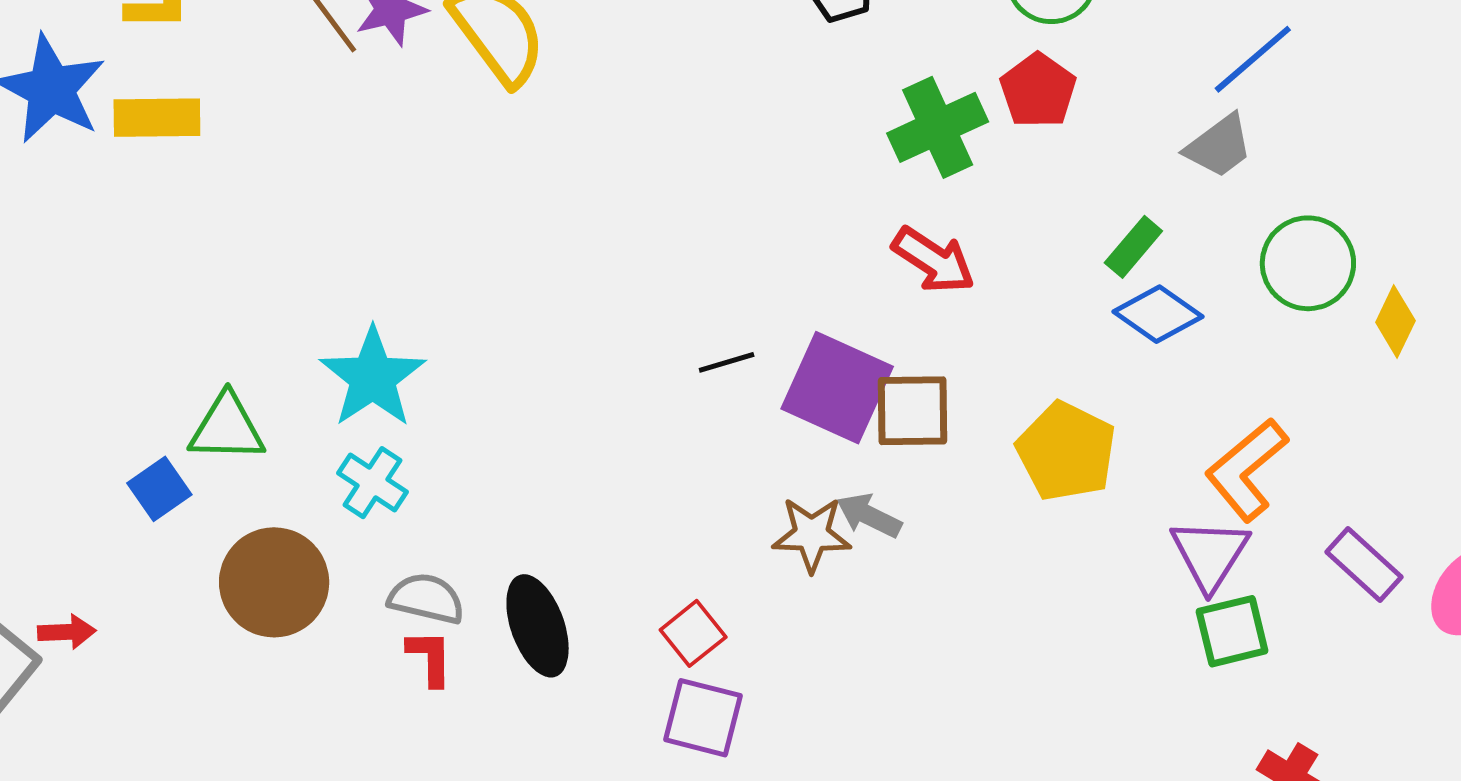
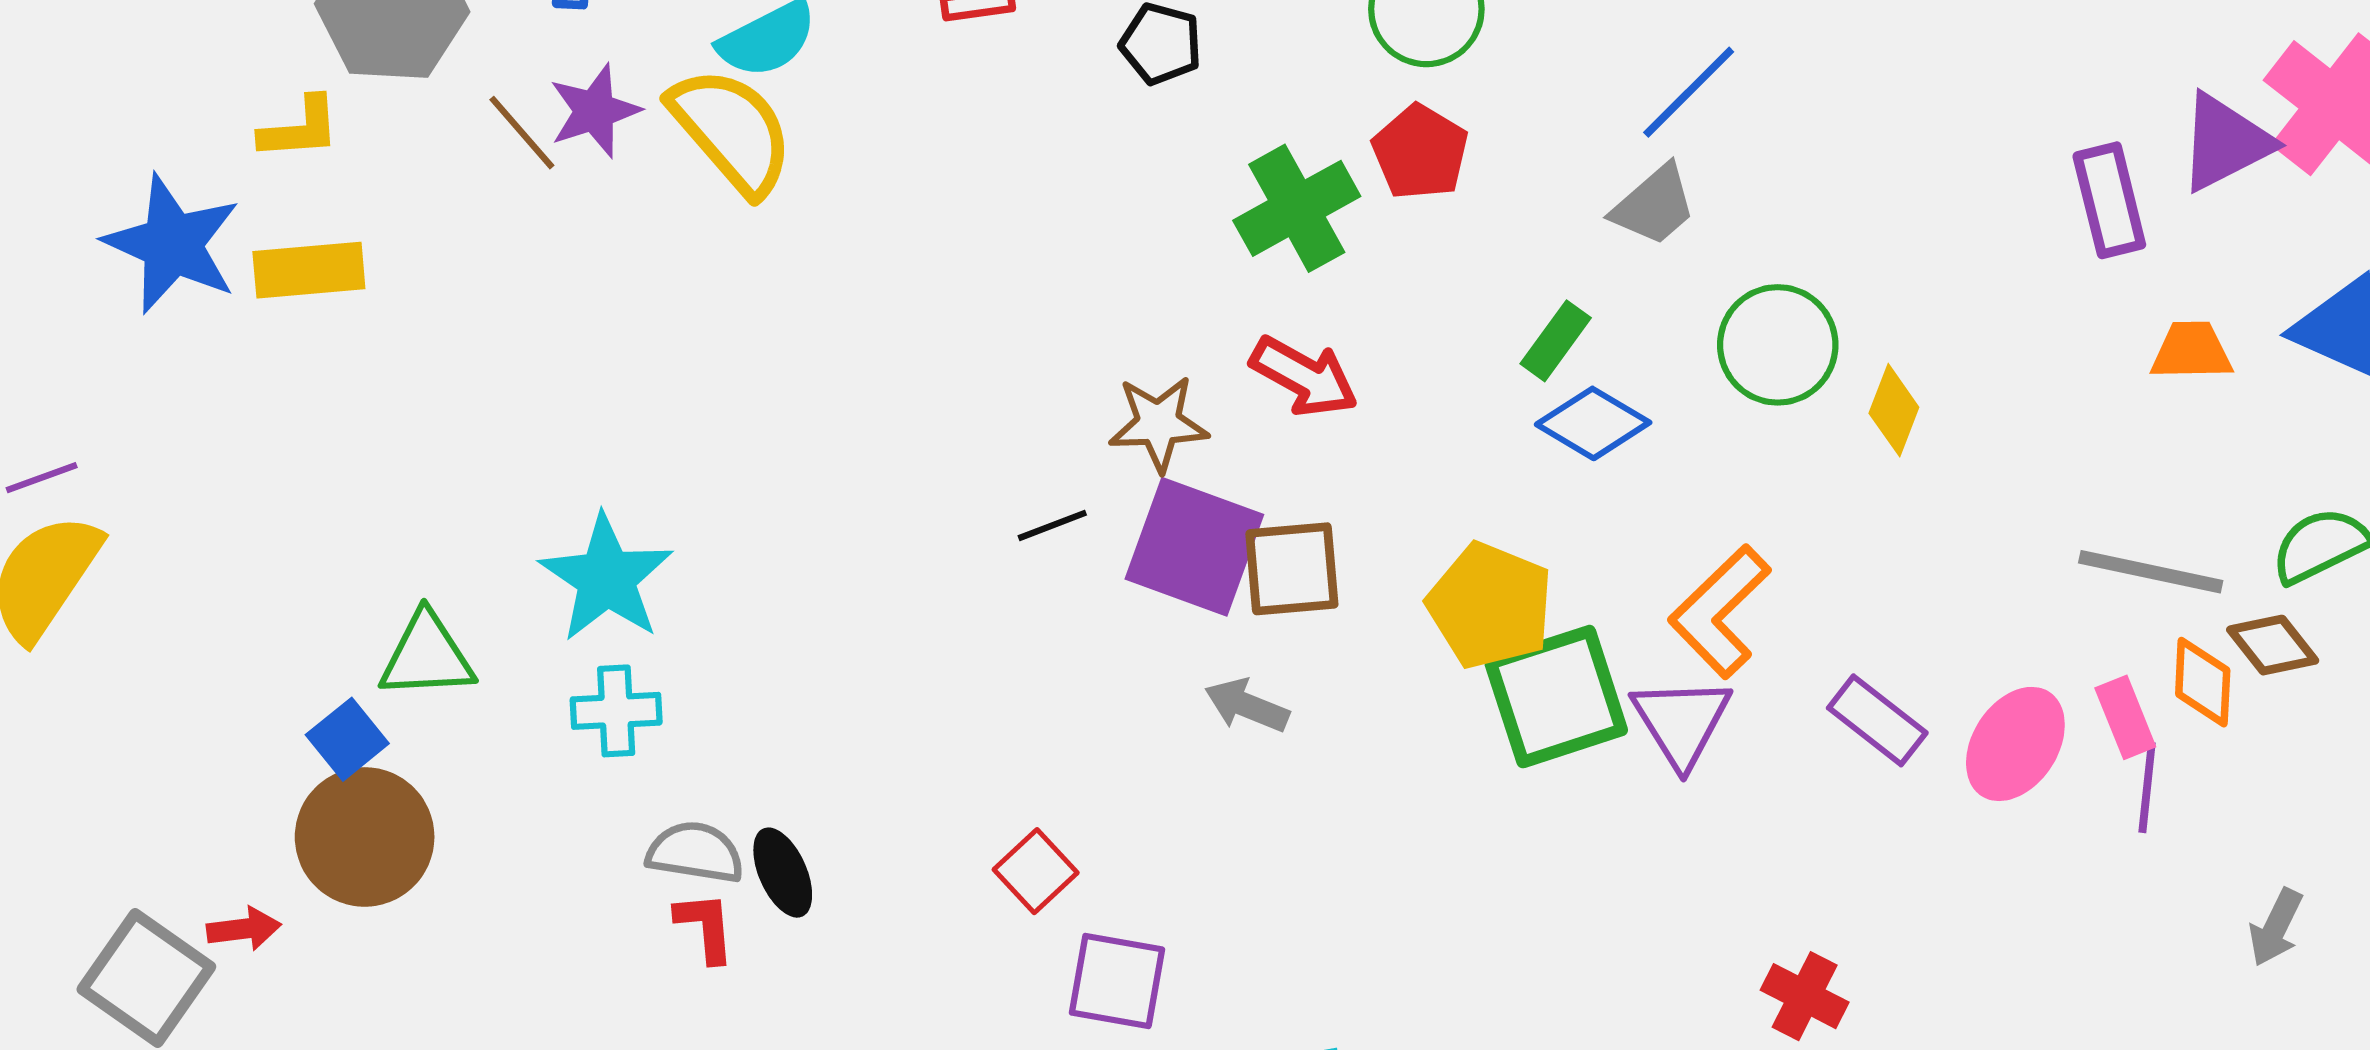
cyan cross: (372, 483) -> (616, 711), turned -32
brown star: (812, 534) -> (1158, 424), moved
brown circle: (274, 582) -> (365, 837), moved
black ellipse: (538, 626) -> (783, 873), moved, size x0.7
green square: (1232, 631) -> (1556, 697), moved, size x1.5
purple square: (703, 718) -> (1117, 981), moved

